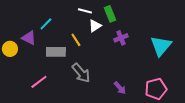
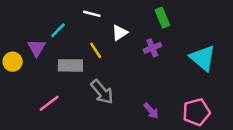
white line: (85, 11) -> (92, 14), moved
green rectangle: (110, 14) -> (162, 18), moved
purple triangle: (29, 38) -> (37, 48), turned 35
cyan triangle: (161, 46) -> (203, 58), turned -30

